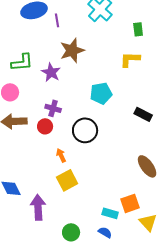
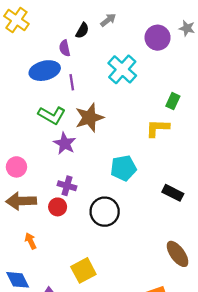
green rectangle: (138, 29) -> (173, 101), moved, turned 32
green L-shape: (22, 62) -> (52, 115), moved, turned 35
orange arrow: (61, 155) -> (31, 241), moved

